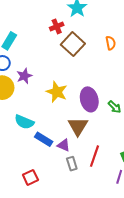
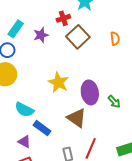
purple star: (24, 76) -> (41, 35), moved
brown triangle: (78, 126) -> (77, 118), turned -30
purple triangle: (64, 145) -> (24, 142), moved

